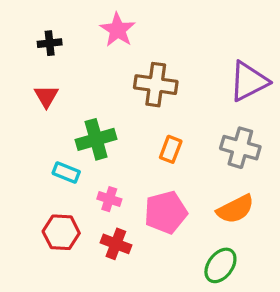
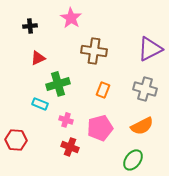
red triangle: (46, 96) -> (38, 58), moved, turned 35
red hexagon: (61, 232) -> (16, 140), moved

